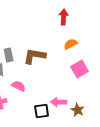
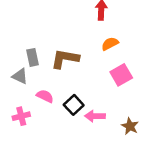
brown star: (78, 110) -> (130, 126), moved
black square: (42, 111) -> (74, 105), moved, turned -35

